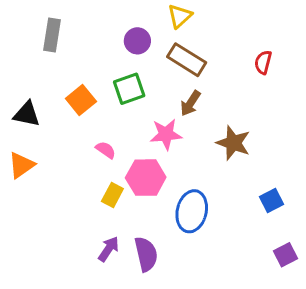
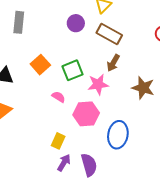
green square: (129, 89) -> (73, 70), moved
yellow rectangle: (112, 195) -> (58, 141), moved

